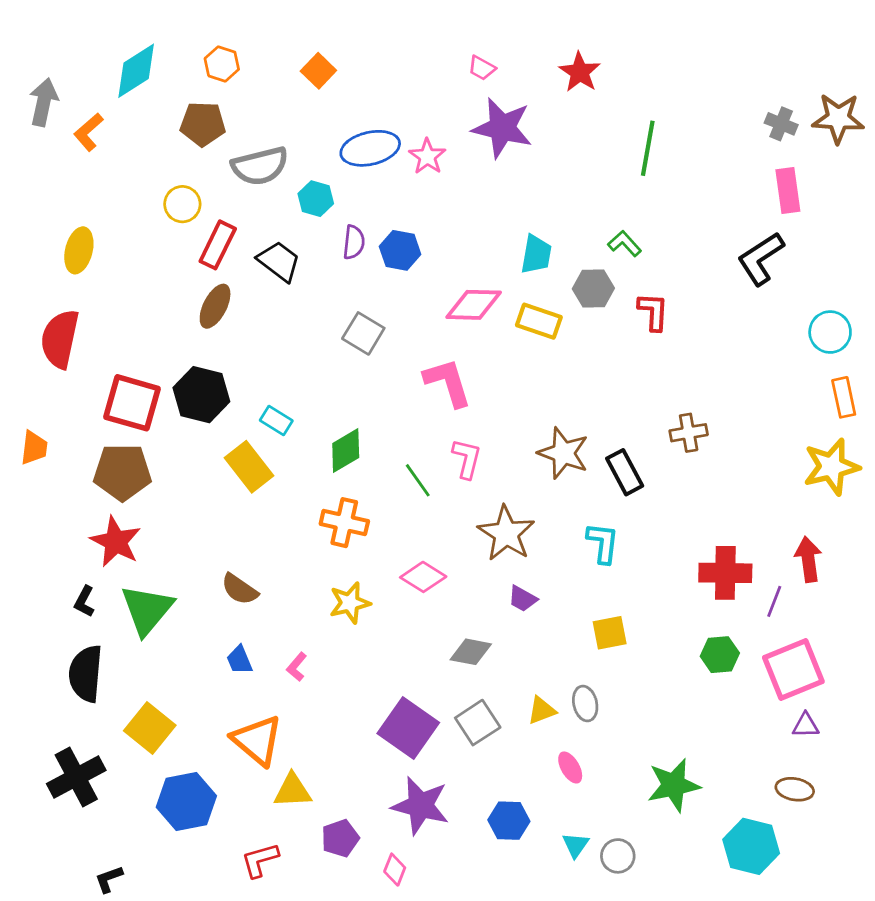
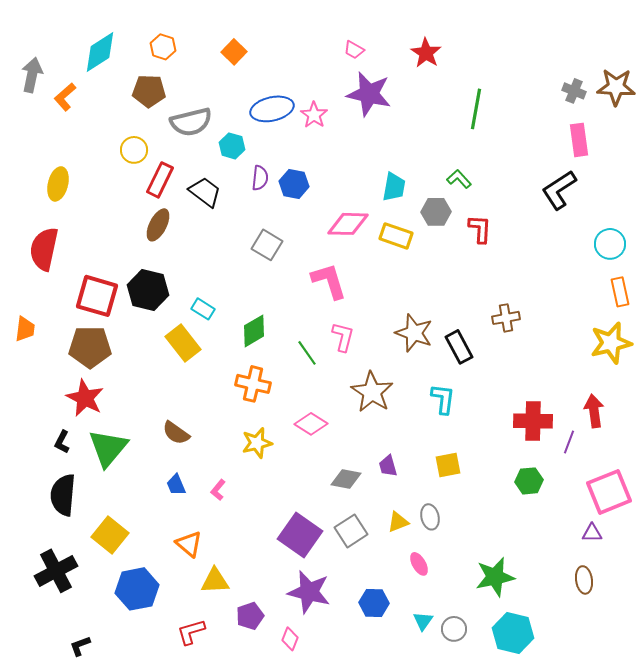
purple trapezoid: (523, 599) -> (388, 466), moved, turned 45
pink square: (793, 670) -> (609, 492), moved
orange triangle: (257, 740) -> (189, 544), size x0.7
brown ellipse: (795, 789) -> (584, 580), turned 72
cyan hexagon: (751, 846) -> (513, 633), moved

